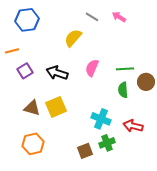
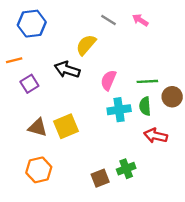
black arrow: (57, 73) -> (67, 70), moved
cyan cross: (101, 119) -> (119, 110), moved, turned -30
red arrow: (133, 126) -> (156, 136), moved

